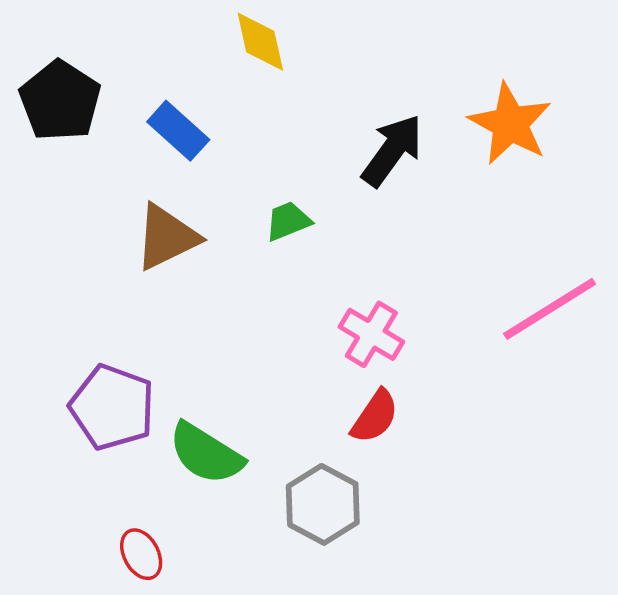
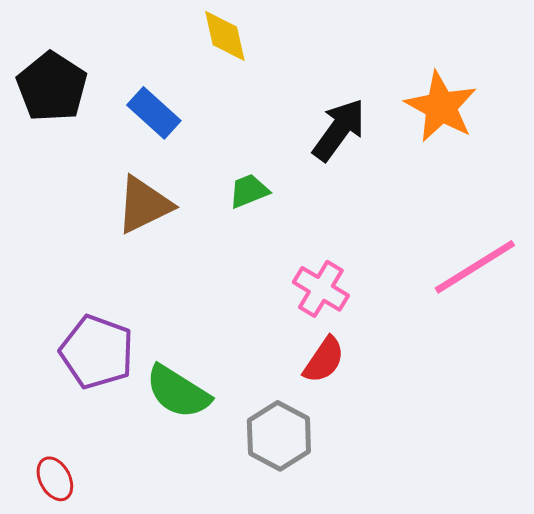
red ellipse: (141, 554) -> (55, 479), moved

